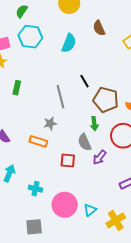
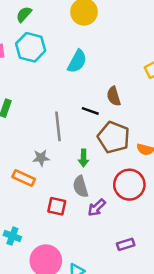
brown semicircle: (99, 28) -> (114, 96), moved
black line: (84, 81) -> (90, 111), turned -48
green arrow: (94, 124) -> (84, 158), moved

